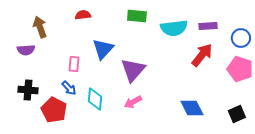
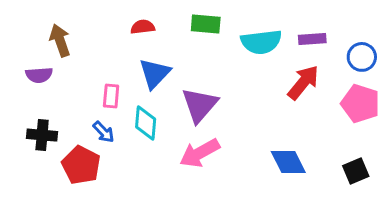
red semicircle: (83, 15) -> (143, 27), moved
cyan diamond: (95, 99) -> (146, 123), moved
pink arrow: (133, 102) -> (200, 153), size x1.5

